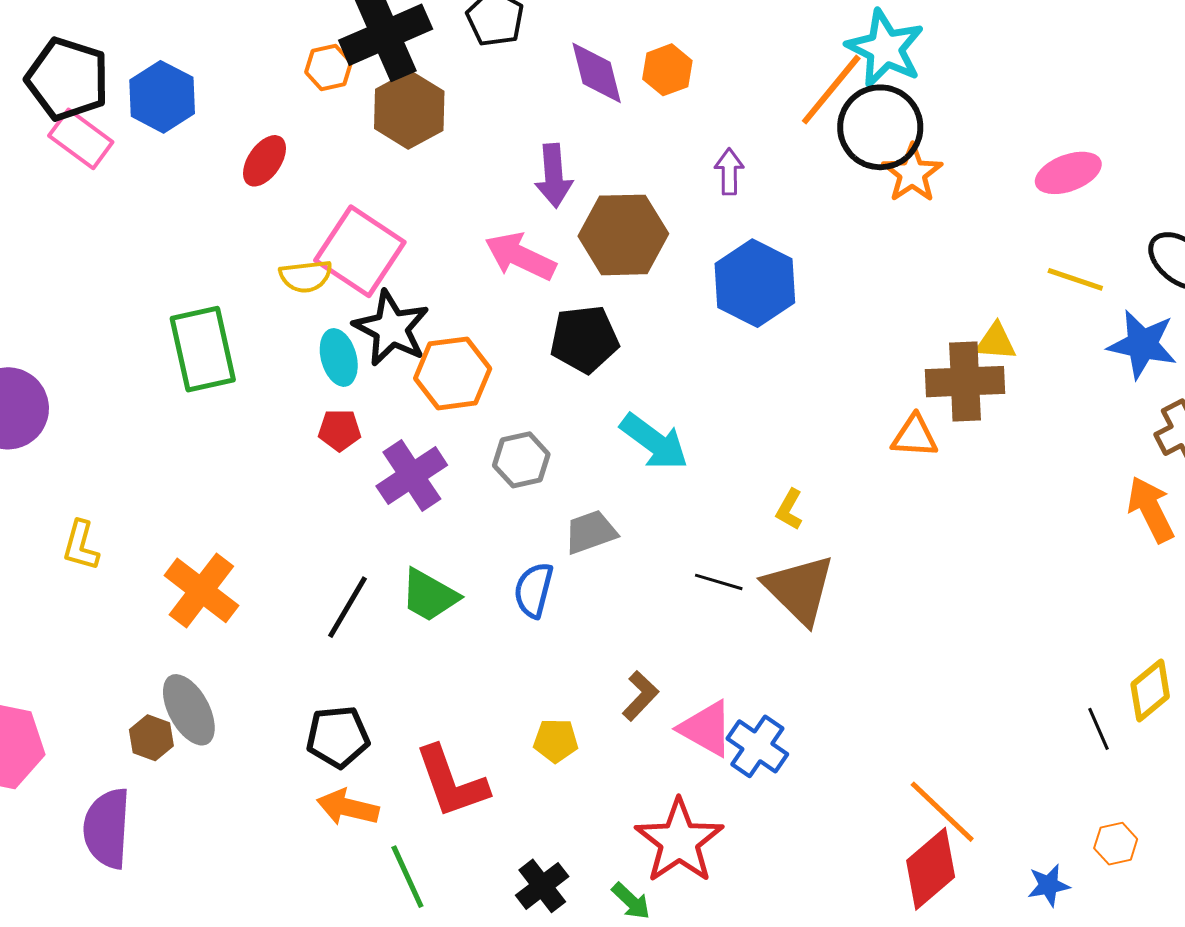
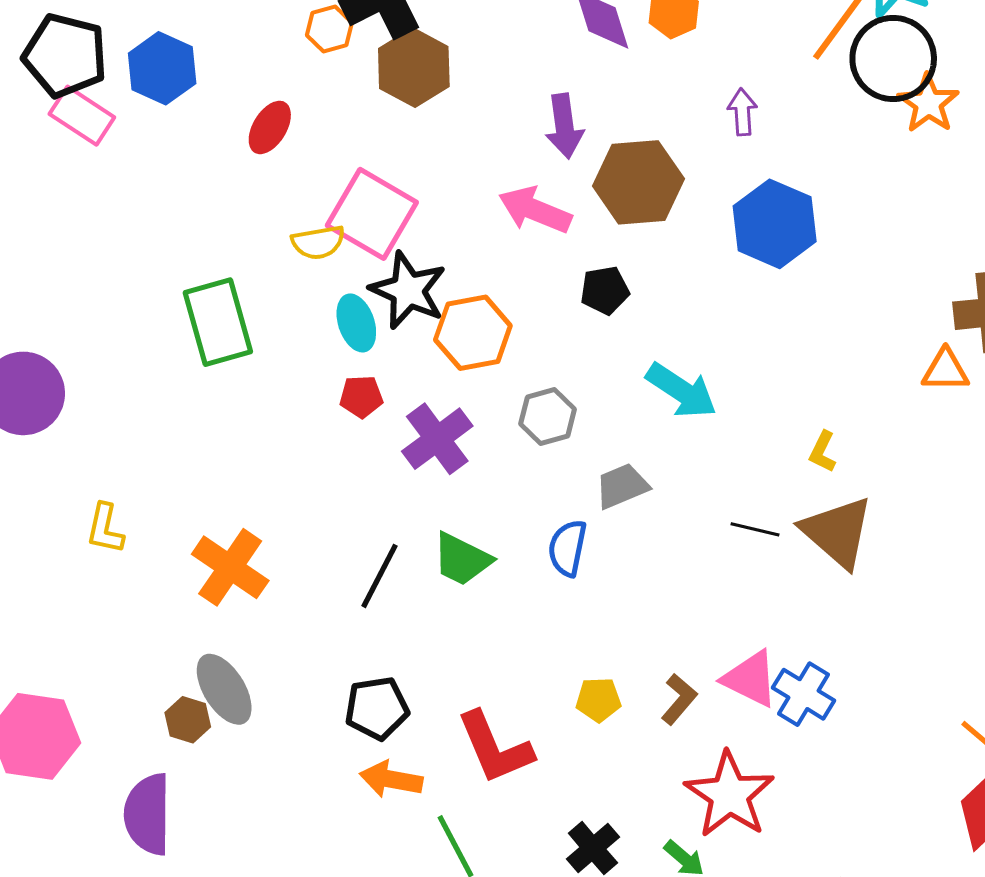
black pentagon: (584, 339) -> (605, 290), size x0.7
brown L-shape: (640, 696) -> (679, 699), moved

